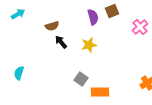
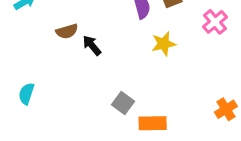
brown semicircle: (52, 26) -> (67, 31), moved
yellow star: (89, 45) -> (164, 44), moved

